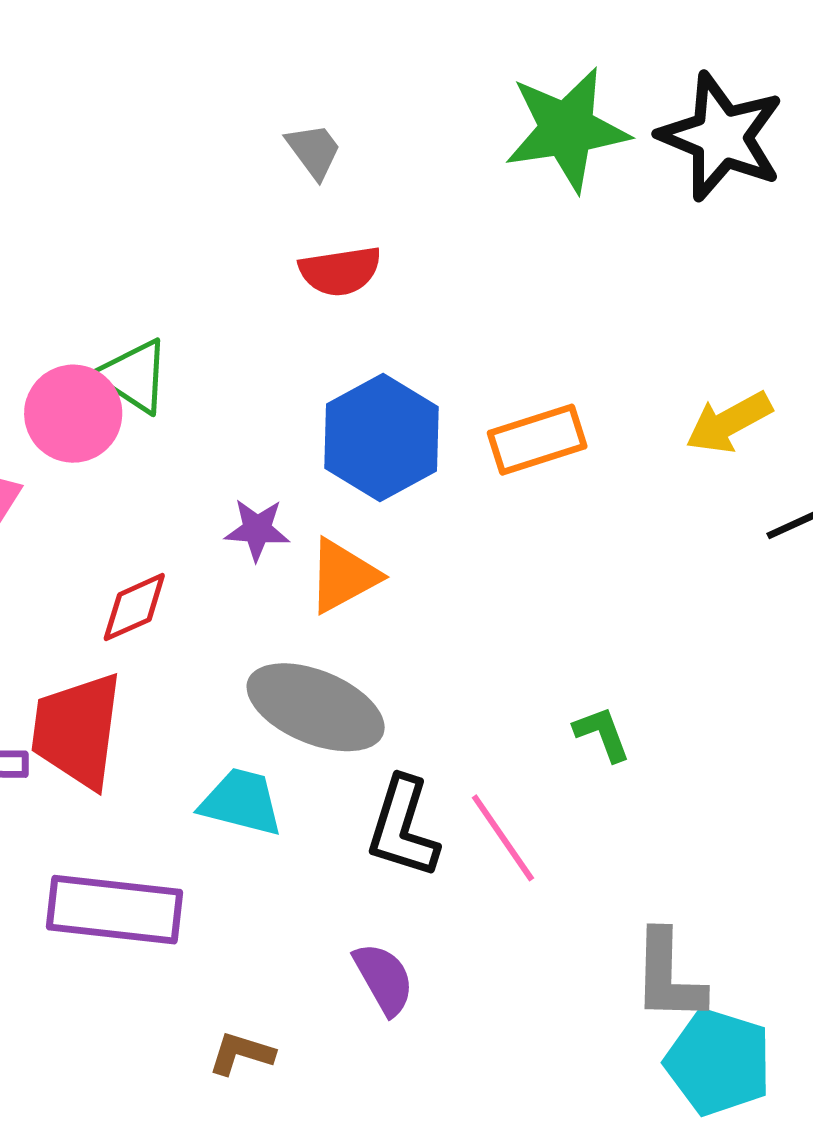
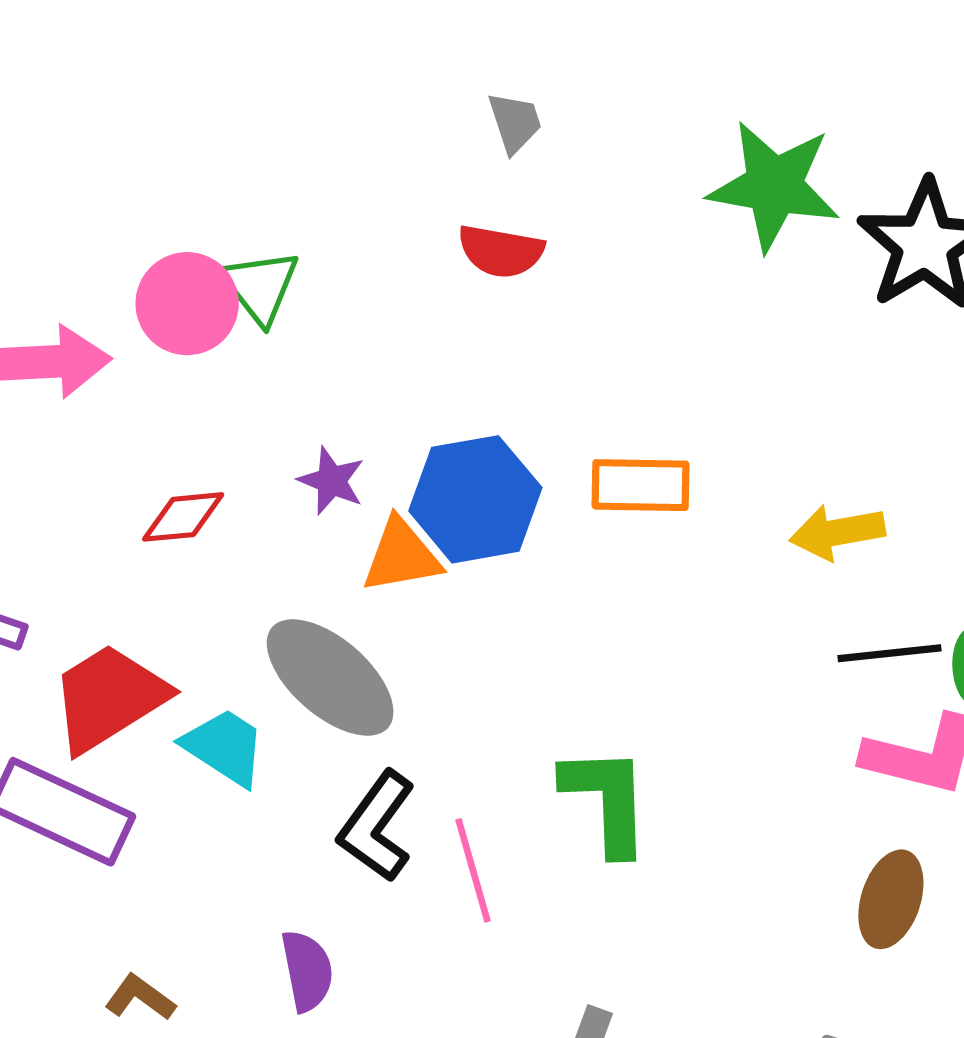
blue hexagon: (382, 438) -> (475, 499), moved
red trapezoid: (77, 730) -> (109, 698), moved, turned 32
green L-shape: (602, 734) -> (607, 800), size x1.8

